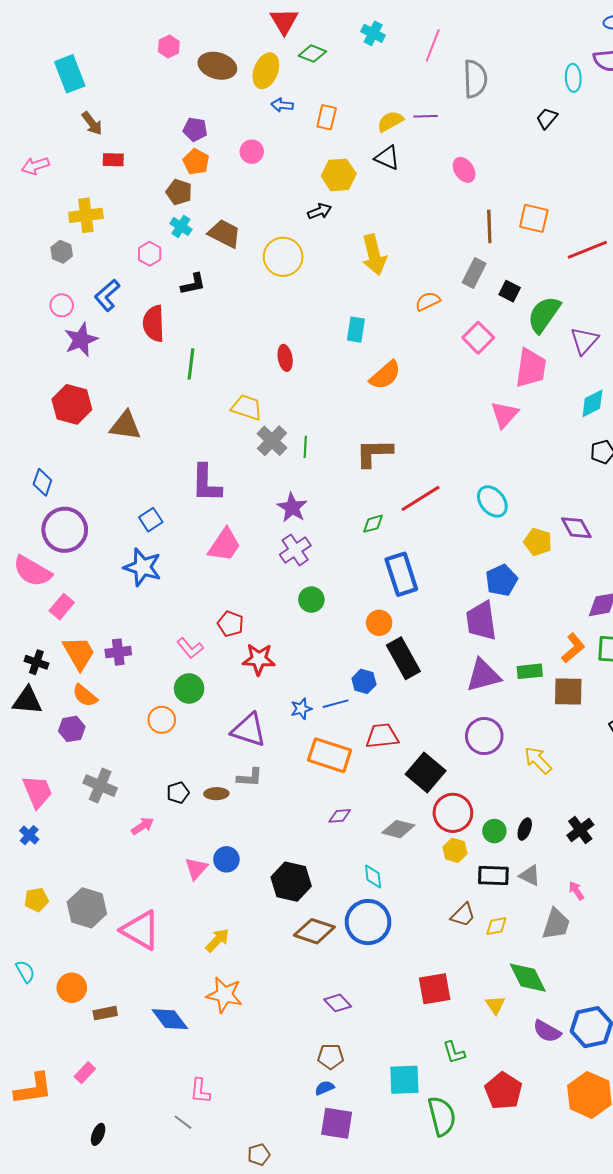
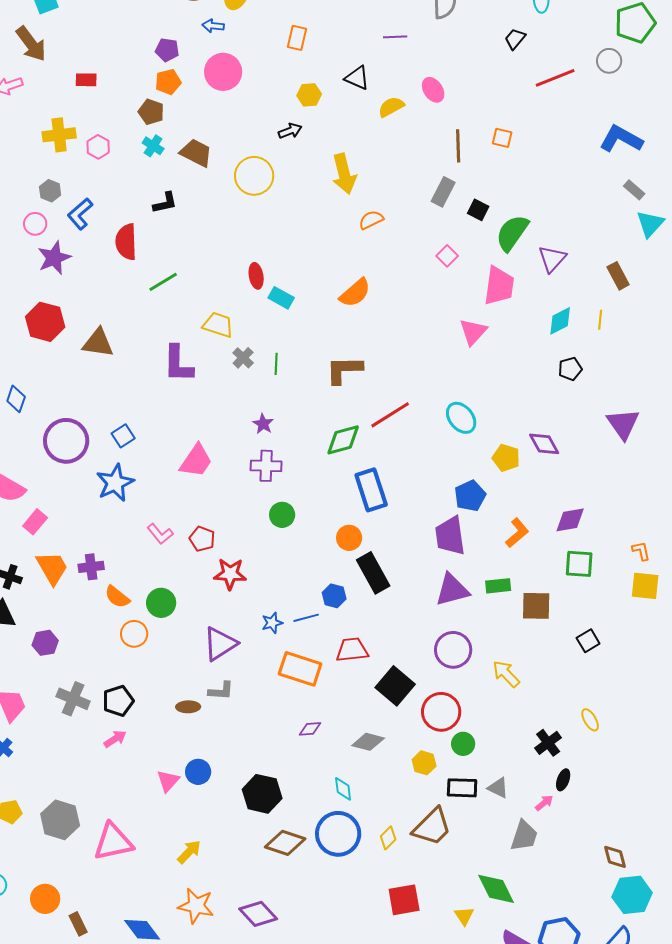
blue arrow: (282, 105) -> (213, 26), moved
yellow semicircle: (390, 121) -> (391, 107), moved
brown arrow: (92, 123) -> (31, 44), moved, size x1.5
pink circle: (252, 152) -> (223, 72), size x1.6
orange pentagon: (196, 162) -> (168, 82), turned 30
yellow hexagon: (339, 175) -> (309, 95), size x0.7
orange square: (534, 218) -> (502, 138), size x0.7
red line: (587, 250) -> (555, 78), moved
gray hexagon: (62, 252) -> (50, 191), moved
pink hexagon: (150, 254) -> (98, 147), moved
orange semicircle: (428, 301) -> (371, 220), moved
cyan rectangle: (356, 330) -> (281, 298), moved, turned -70
pink square: (478, 338) -> (447, 256), size x0.7
green line: (191, 364) -> (163, 282), turned 52
gray cross: (272, 441) -> (243, 358), size x0.7
purple L-shape: (206, 483) -> (178, 364), moved
purple star: (292, 508) -> (263, 424), size x0.7
green diamond: (373, 524) -> (343, 440), size x1.6
purple circle: (65, 530) -> (66, 441), moved
purple cross: (295, 550) -> (266, 466), turned 36
blue star: (143, 567) -> (115, 483), turned 30
pink L-shape: (190, 648) -> (160, 534), moved
orange L-shape: (573, 648) -> (517, 533), moved
orange semicircle: (85, 696) -> (117, 597), moved
purple triangle: (249, 730) -> (220, 644), turned -51
black pentagon: (178, 793) -> (118, 701), moved, size x1.4
red circle: (453, 813) -> (441, 712), moved
black ellipse: (525, 829) -> (563, 780), moved
pink arrow: (576, 891) -> (544, 803), turned 84
brown trapezoid: (463, 915) -> (432, 827), size x1.6
yellow diamond: (496, 926) -> (388, 838), moved, turned -35
pink triangle: (141, 930) -> (113, 842), turned -42
purple diamond: (338, 1003) -> (258, 914), moved, size x1.4
brown rectangle: (105, 1013) -> (78, 924), turned 75

